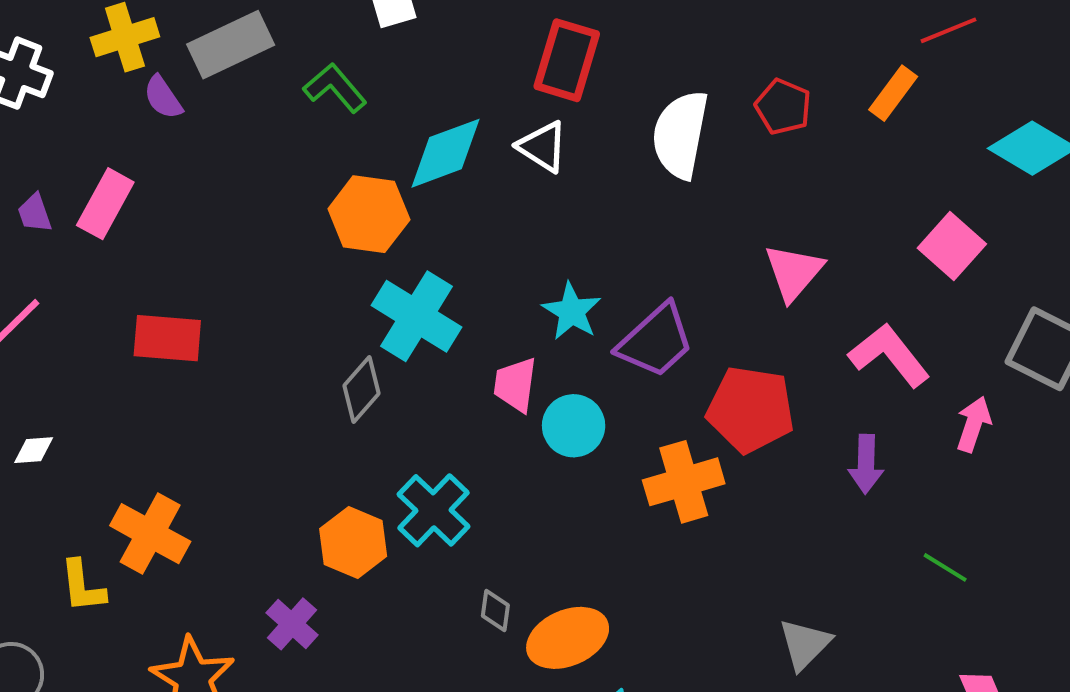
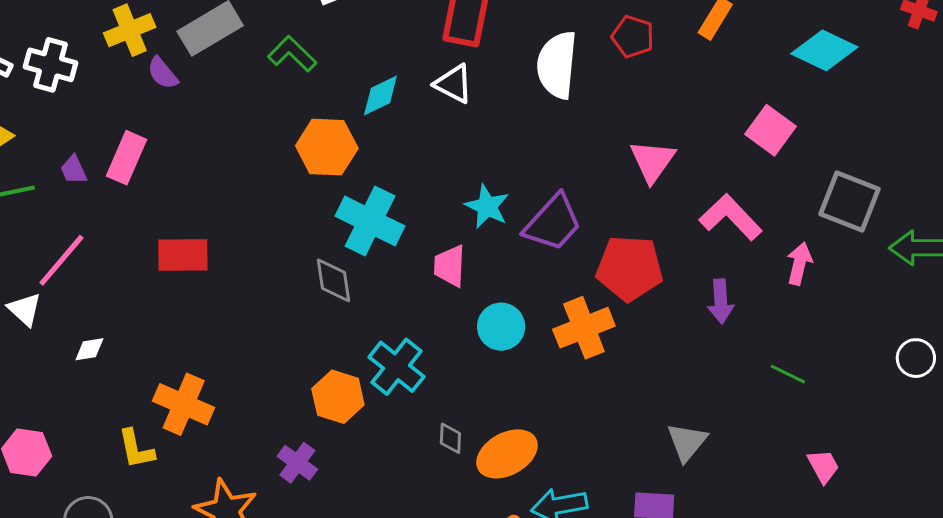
cyan diamond: (445, 153) -> (380, 96), size x0.7
gray diamond: (362, 390) -> (334, 280), turned -45
cyan circle: (574, 426) -> (501, 327), moved

